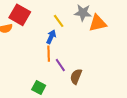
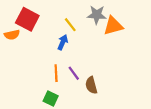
orange line: (49, 54) -> (56, 73), moved
brown semicircle: (76, 77) -> (91, 85), turned -35

